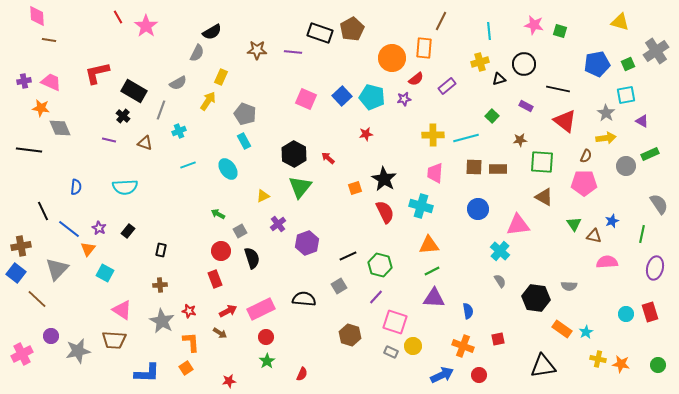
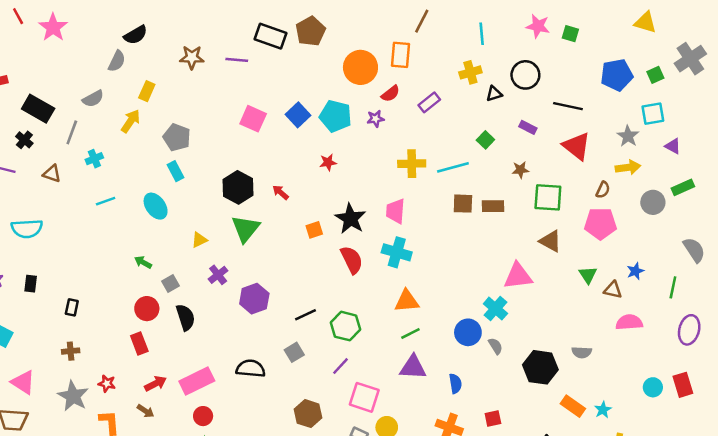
pink trapezoid: (435, 173) -> (395, 211), moved
blue circle: (478, 209) -> (468, 332), moved
black rectangle: (128, 231) -> (31, 284), turned -32

